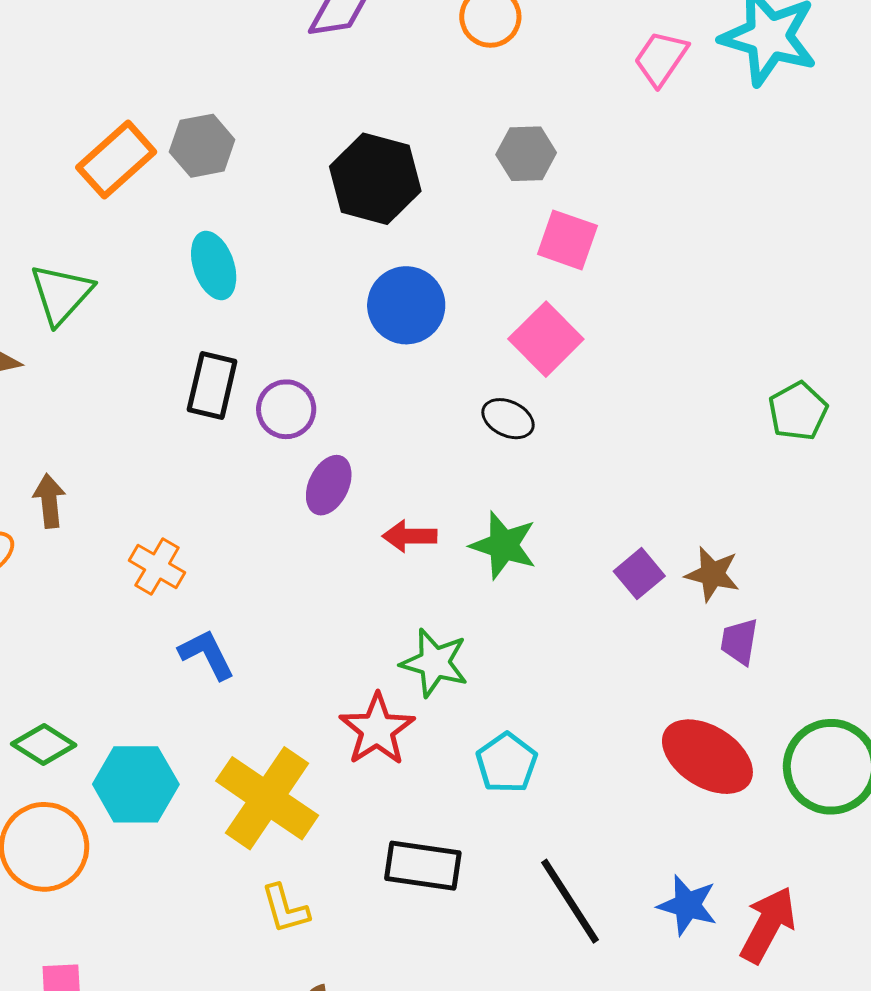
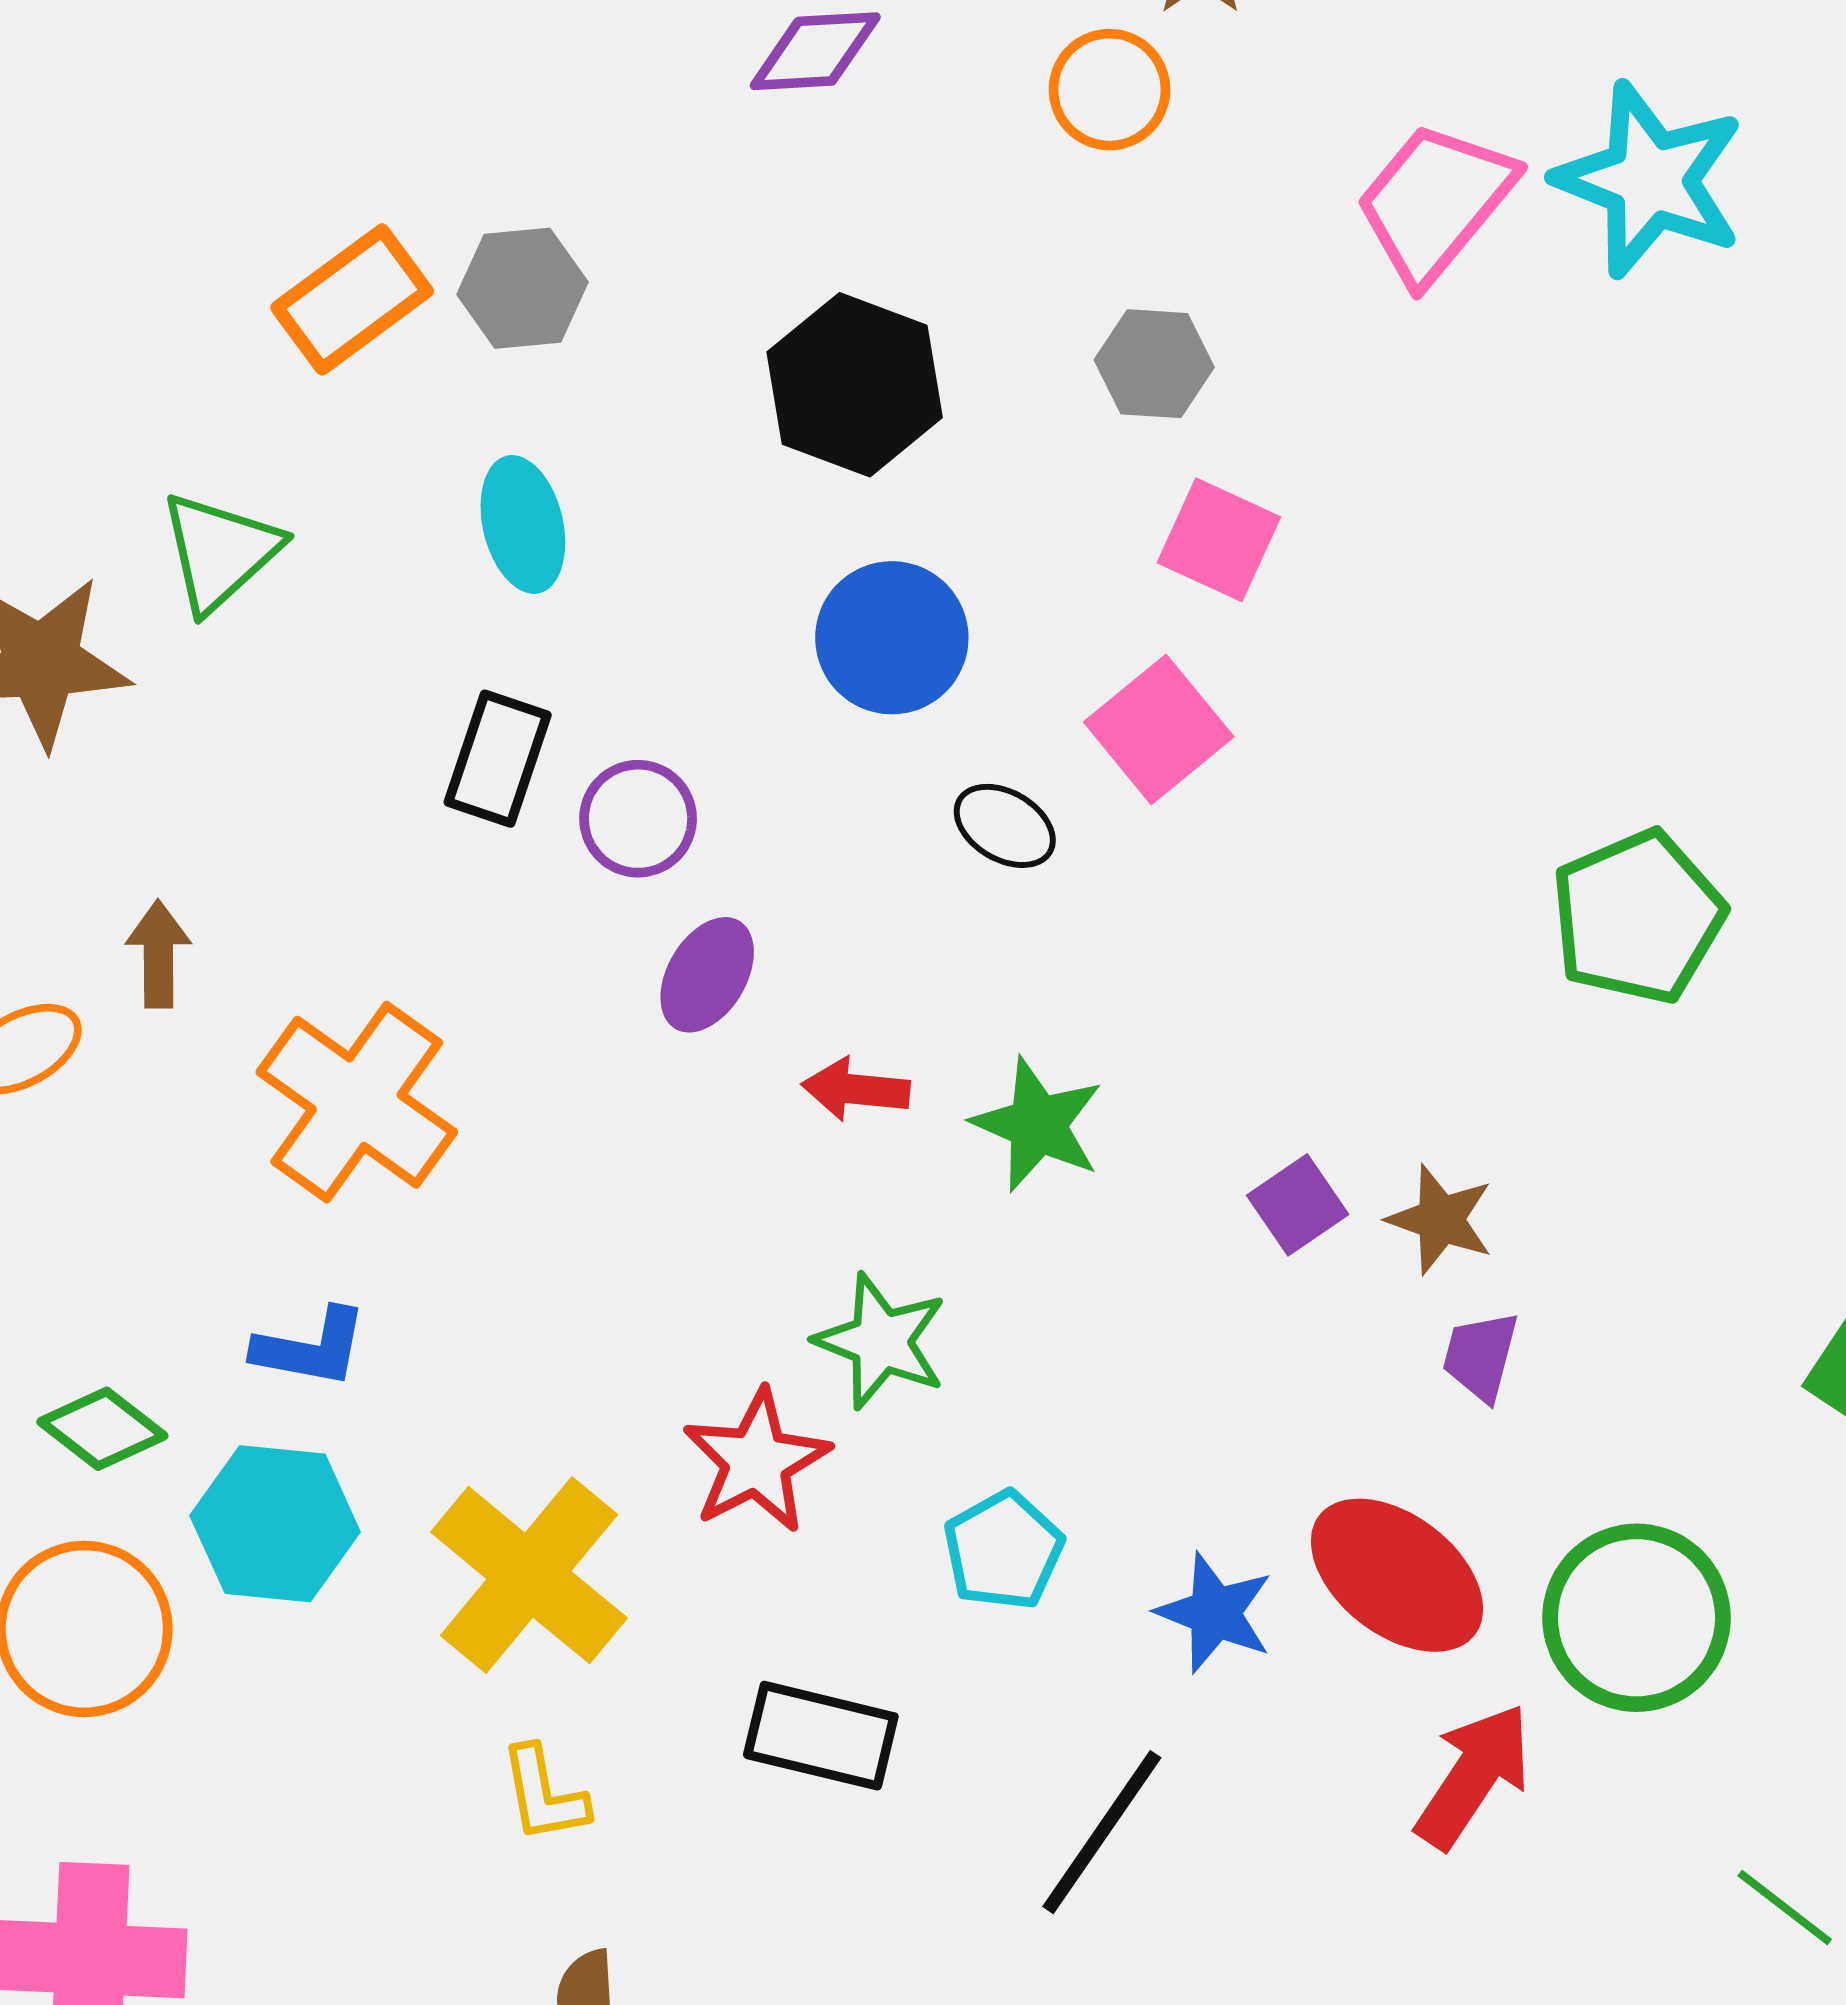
pink trapezoid: (661, 58) -> (1435, 202), size x1.5
green pentagon: (798, 411) -> (1638, 917), size x1.5
black ellipse: (508, 419) -> (1005, 826), moved
orange cross: (157, 567) -> (357, 1102), size x1.8
blue L-shape: (207, 654) -> (311, 1348), moved, turned 122
black line: (570, 901) -> (1102, 1832), turned 62
blue star: (687, 905) -> (1215, 1613), moved
red arrow: (768, 925) -> (1473, 1776), moved

